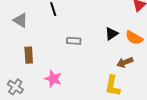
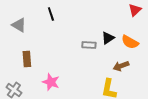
gray rectangle: (74, 41) -> (89, 45), moved

